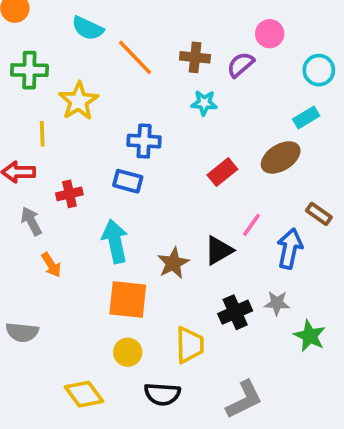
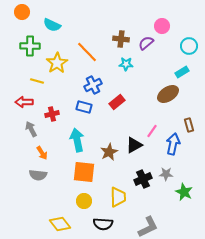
cyan semicircle: (88, 28) -> (52, 25), moved
orange line: (135, 57) -> (87, 52), moved
yellow line: (42, 134) -> (37, 81), turned -72
blue cross: (144, 141) -> (93, 85), turned -30
red rectangle: (222, 172) -> (117, 102), moved
brown rectangle: (319, 214) -> (189, 125), turned 40
gray semicircle: (22, 332) -> (38, 175), moved

